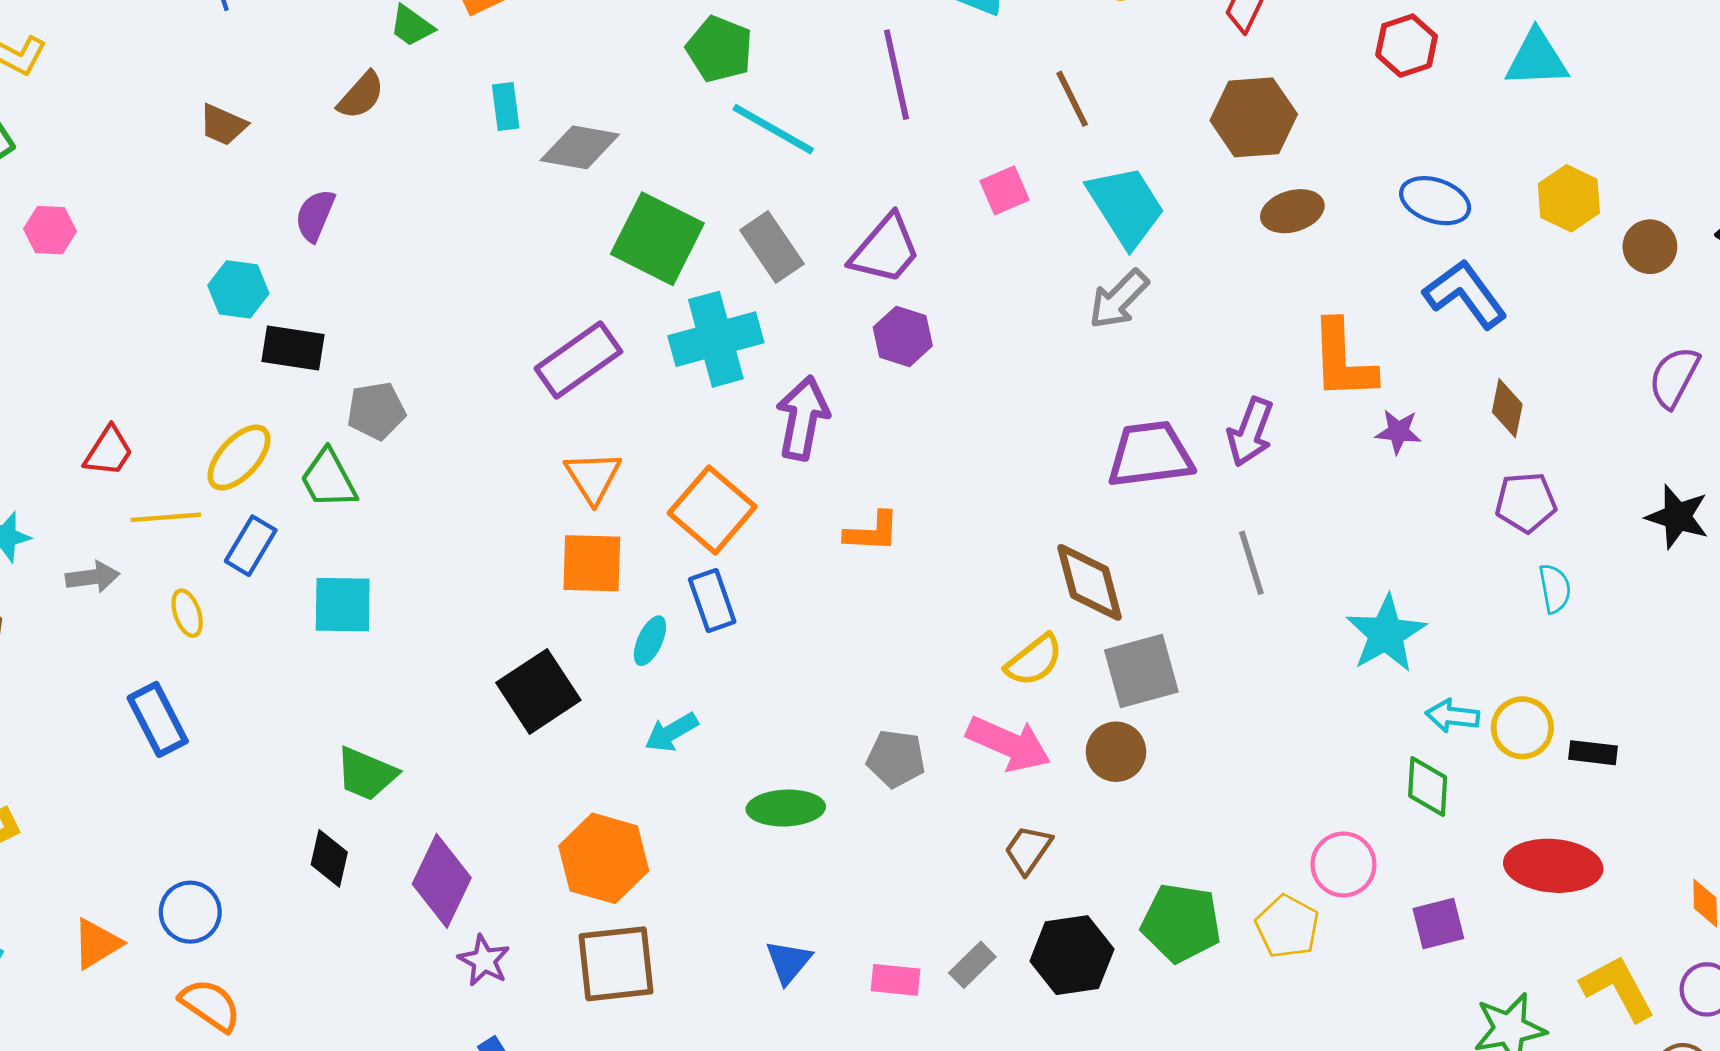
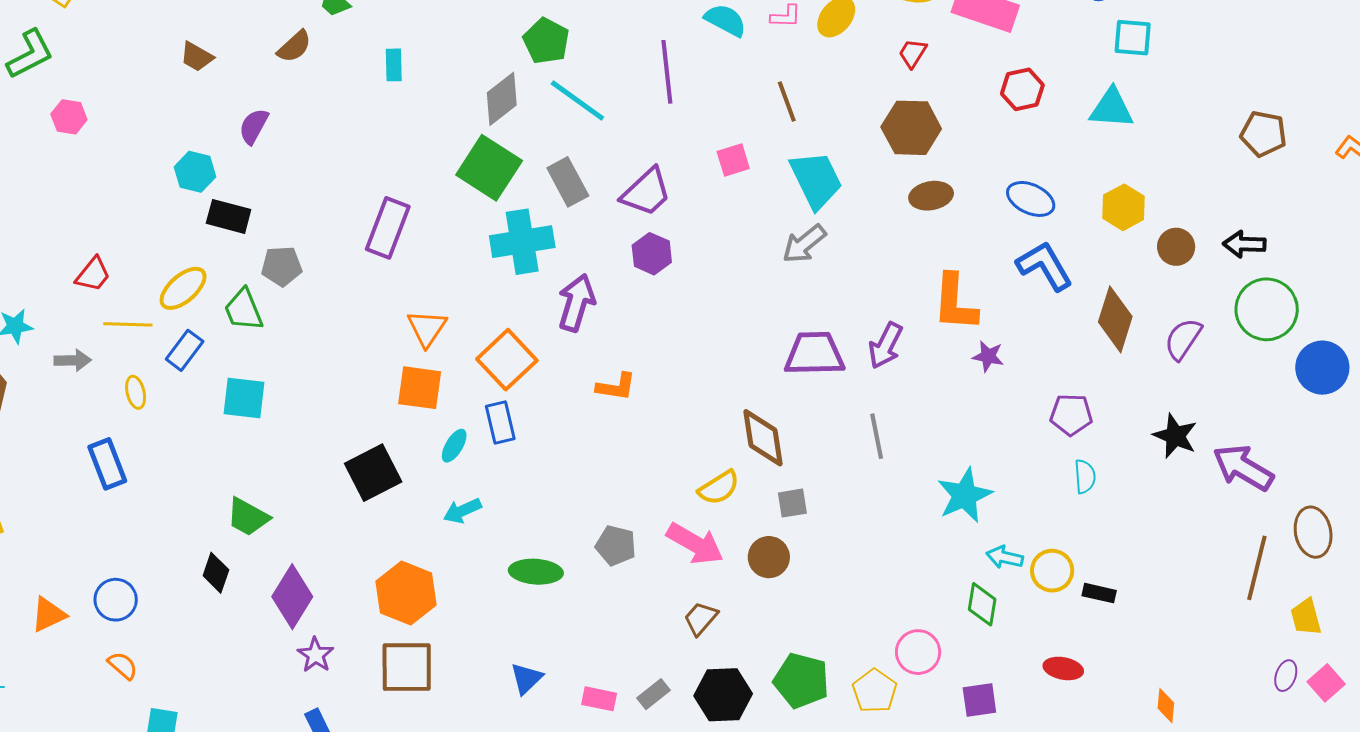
gray diamond: (580, 147) -> (502, 99), moved, turned -54
purple rectangle: (578, 360) -> (388, 228), moved, turned -40
brown diamond: (1507, 408) -> (1115, 319), moved, size x1.6
gray square: (1141, 671) -> (792, 503), size x0.6
red ellipse: (1553, 866) -> (1063, 668), size x0.6
orange semicircle: (210, 1005) -> (123, 666), size x0.7

